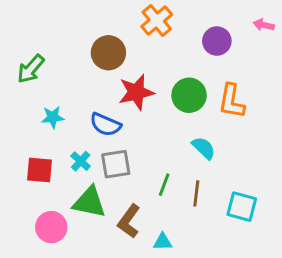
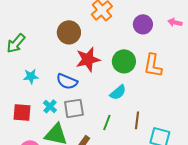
pink arrow: (264, 25) -> (175, 22), moved
cyan semicircle: (204, 148) -> (118, 92), moved, turned 96
brown line: (196, 193) -> (137, 120), moved

